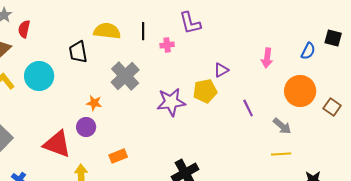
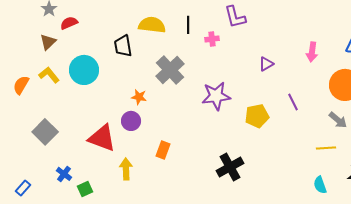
red semicircle: (24, 29) -> (69, 23), turned 54
yellow pentagon: (205, 91) -> (257, 116), moved
gray arrow: (282, 126) -> (338, 120), moved
orange rectangle: (118, 156) -> (163, 150), turned -48

